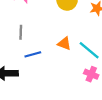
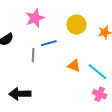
blue line: (33, 54) -> (49, 43), moved

